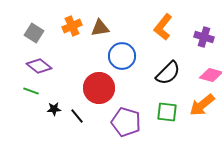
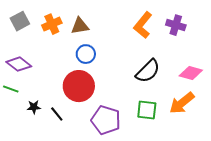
gray square: (34, 33) -> (20, 21), moved, turned 30
purple cross: (204, 37) -> (176, 25), moved
blue circle: (122, 56) -> (86, 54), moved, size x0.7

